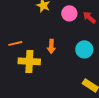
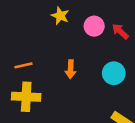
yellow cross: (29, 61) -> (26, 97), moved

